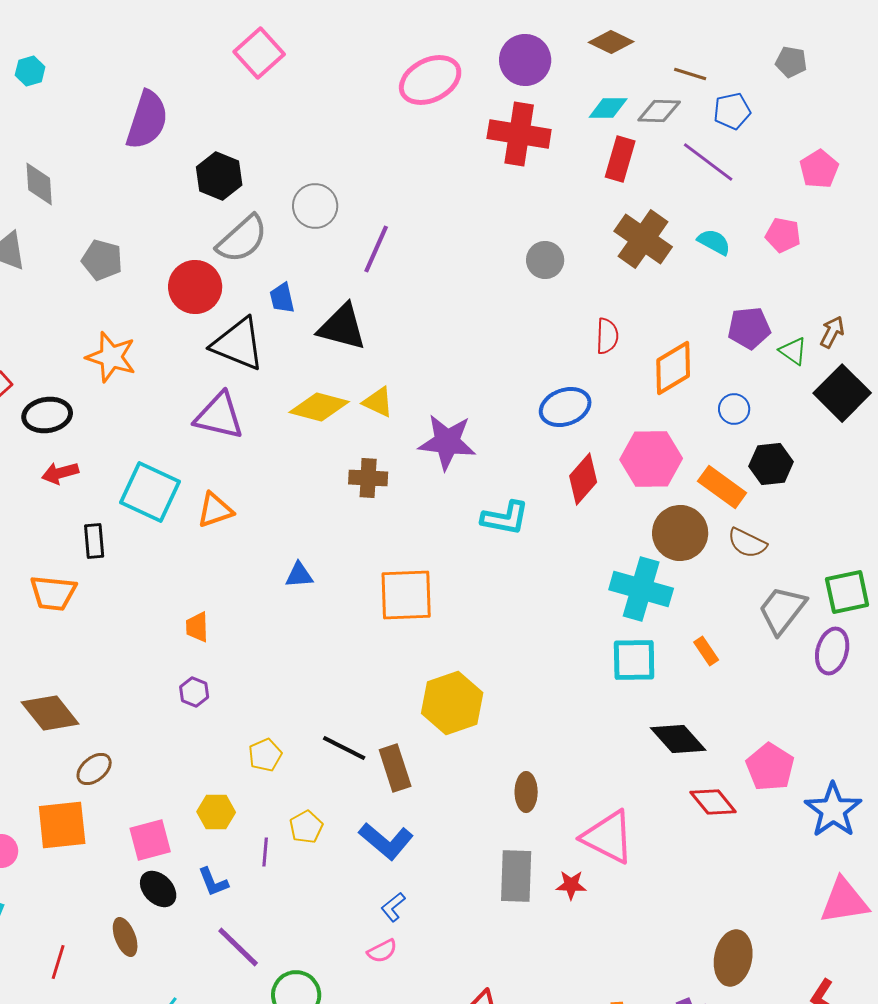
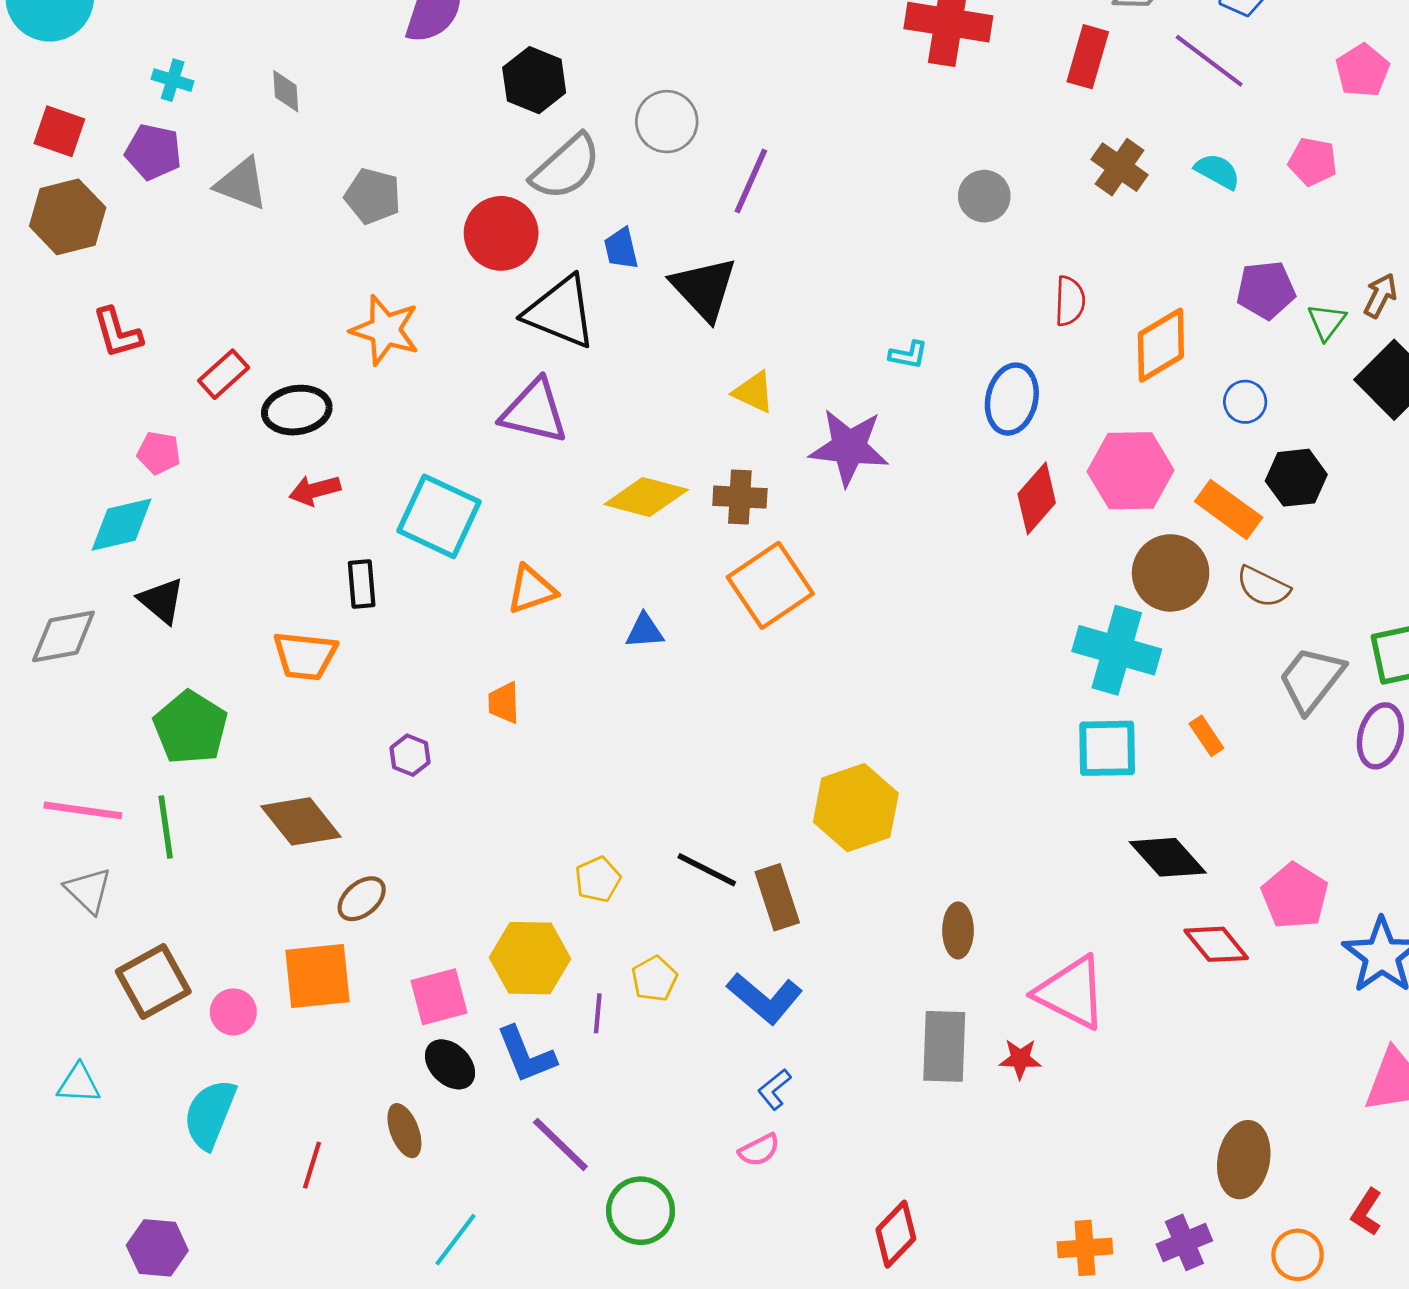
gray diamond: (39, 184) -> (286, 91), size x0.7
brown cross: (643, 239) -> (1120, 167), size x0.7
black triangle: (342, 327) -> (704, 289), turned 32
green triangle: (793, 351) -> (1327, 322), turned 32
yellow diamond: (319, 407) -> (646, 497), moved
blue ellipse: (565, 407) -> (1012, 399), turned -57
orange triangle: (215, 510) -> (531, 590), moved
cyan L-shape: (505, 518) -> (908, 355), moved, size x0.6
orange square: (406, 595) -> (770, 585), moved, turned -32
purple hexagon: (194, 692) -> (410, 755), moved
yellow hexagon: (216, 812) -> (530, 958), size x1.5
blue L-shape: (213, 882) -> (526, 1055), size x1.4

